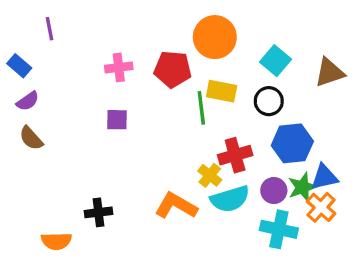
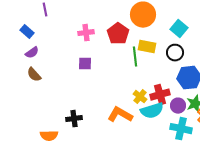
red pentagon: (173, 69) -> (118, 34), turned 30
red cross: (235, 155) -> (160, 95), moved

